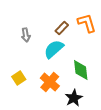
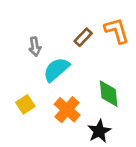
cyan semicircle: (54, 49) -> (56, 69), moved

